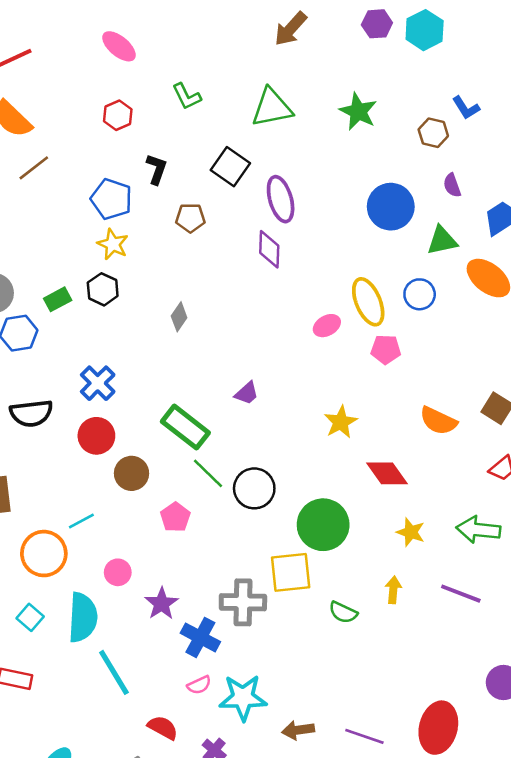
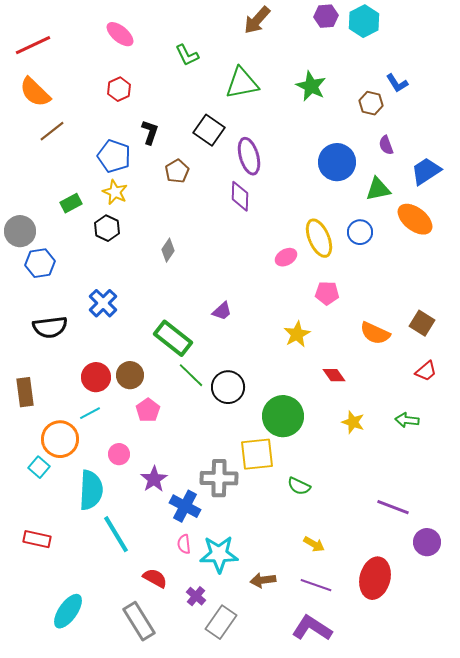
green L-shape: (187, 96) -> (187, 55), moved
brown pentagon: (190, 218) -> (177, 171), turned -30
green rectangle: (58, 299) -> (71, 203), moved
pink pentagon: (386, 349) -> (327, 293), moved
red circle: (96, 436) -> (96, 377), moved
red diamond: (387, 473) -> (334, 375), size x0.7
pink pentagon: (175, 517) -> (148, 410), moved
green arrow: (478, 530) -> (407, 420), size x0.7
yellow arrow: (393, 590) -> (314, 544), moved, turned 115
purple line: (461, 594) -> (393, 507), moved
cyan square: (30, 617) -> (39, 467), moved
pink semicircle: (199, 685) -> (184, 544), turned 108

